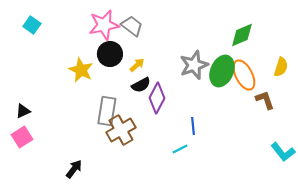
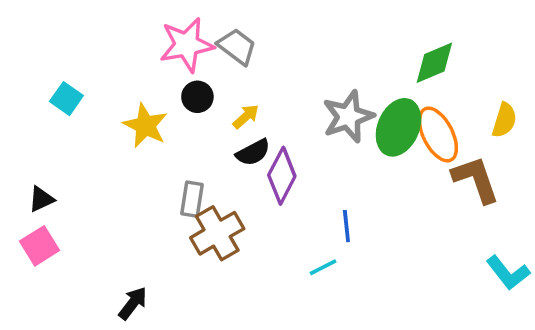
cyan square: (32, 25) -> (66, 99), moved
black circle: (110, 54) -> (197, 97), size x0.7
brown L-shape: (265, 100) -> (476, 179), size x1.4
gray rectangle: (107, 111) -> (192, 199), size x0.7

